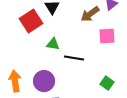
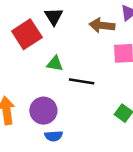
brown arrow: (90, 14) -> (102, 25), turned 42

